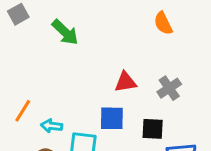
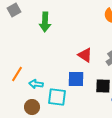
green arrow: (65, 32) -> (45, 22), turned 48
red triangle: (125, 82) -> (85, 55), turned 42

